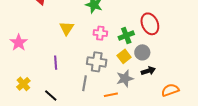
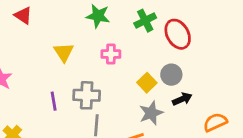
green cross: (126, 36) -> (145, 21), moved
gray cross: (97, 62) -> (87, 95), moved

